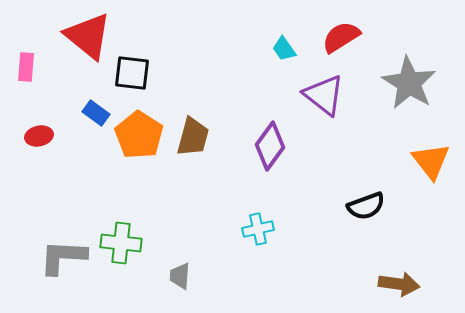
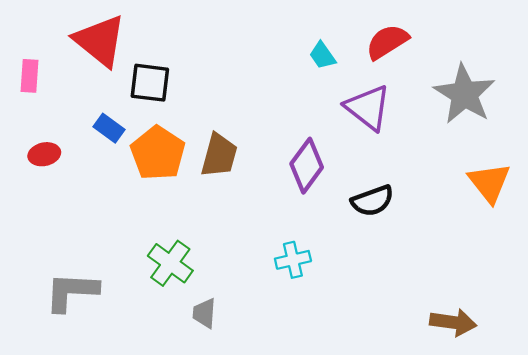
black semicircle: (366, 206) -> (372, 201), moved
green cross: (121, 243) -> (170, 263), moved, turned 30

